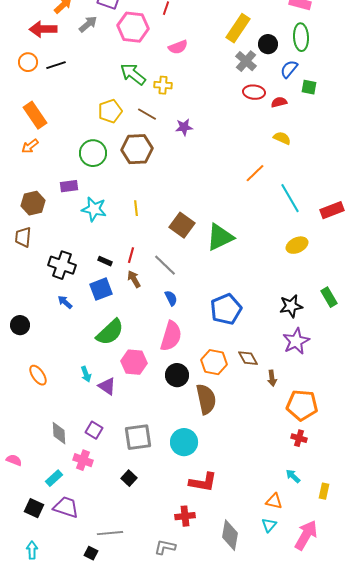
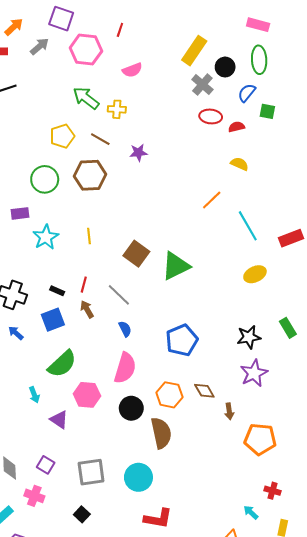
cyan star: (94, 209) -> (46, 237), turned 30
cyan arrow: (86, 374) -> (34, 395), moved
red cross: (299, 438) -> (272, 491), moved

